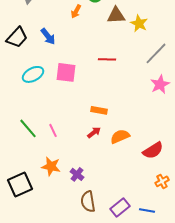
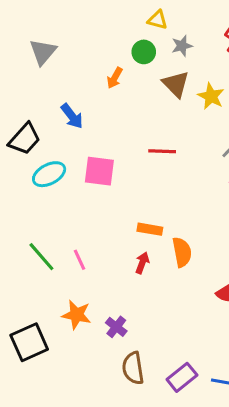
brown triangle: (116, 15) -> (176, 84), turned 48
black trapezoid: (17, 37) -> (25, 139), moved
red arrow: (94, 132) -> (142, 263), turned -32
orange semicircle: (120, 136) -> (182, 252), moved, turned 102

